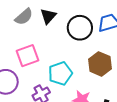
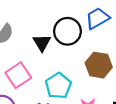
black triangle: (48, 16) -> (42, 43), moved

